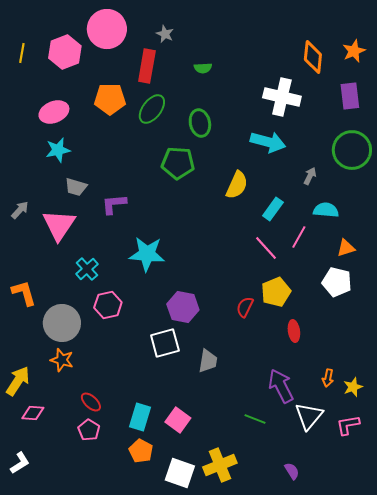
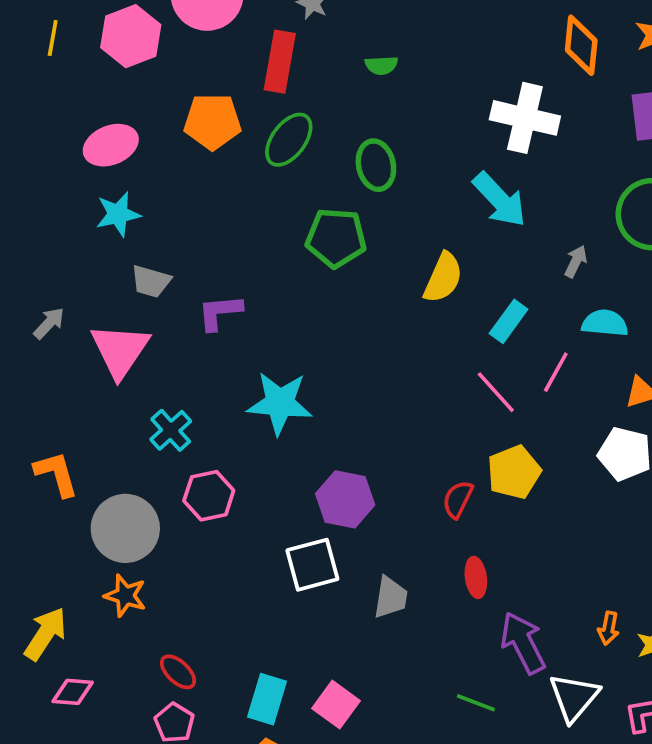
cyan arrow: (268, 142) -> (499, 200), turned 32
red ellipse: (294, 331) -> (476, 577), moved

